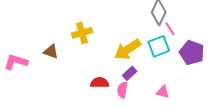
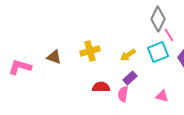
yellow cross: (82, 33) -> (90, 51), moved
yellow arrow: (128, 49) -> (128, 55), size x0.6

